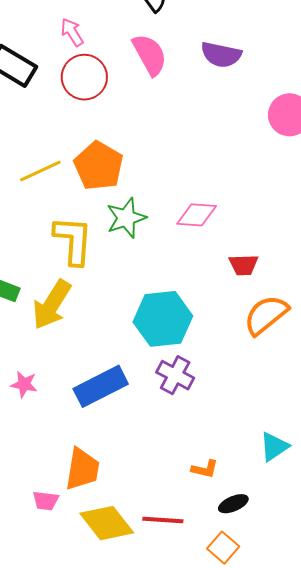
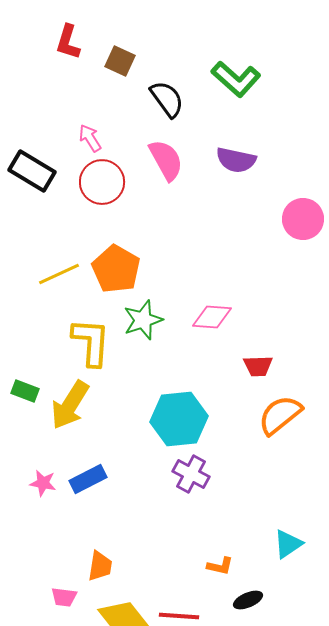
blue rectangle: (101, 386) -> (88, 479), moved, size x0.7
orange trapezoid: (82, 469) -> (100, 566), size x0.7

